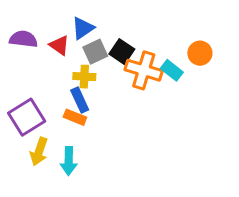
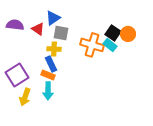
gray square: (95, 52) -> (61, 33), turned 35
black square: (122, 52) -> (113, 33), moved
cyan arrow: (69, 161) -> (48, 91), moved

